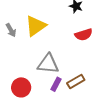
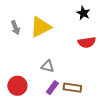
gray triangle: (48, 64) -> (47, 66), size x0.6
brown rectangle: (76, 81) -> (72, 88), turned 30

